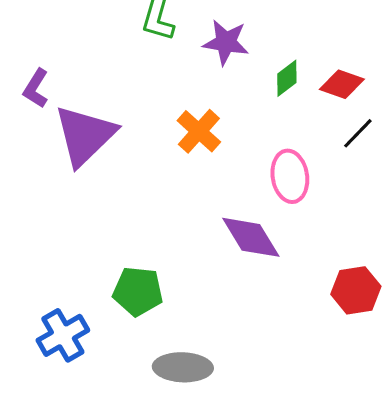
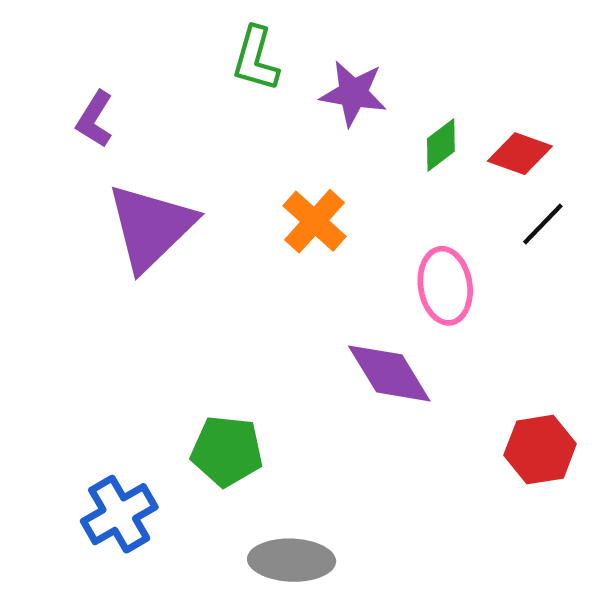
purple L-shape: (36, 88) -> (95, 119), moved

